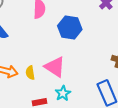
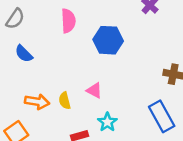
pink triangle: (55, 67) -> (94, 90), size x0.6

